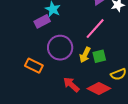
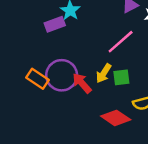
purple circle: (60, 48) -> (62, 75), moved
red arrow: (71, 85) -> (82, 83), moved

